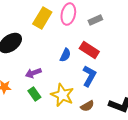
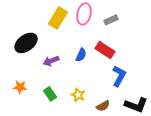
purple arrow: (33, 73) -> (51, 61), moved
blue L-shape: (89, 76) -> (119, 76), moved
yellow star: (62, 95) -> (78, 95), size x0.6

